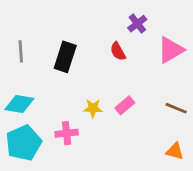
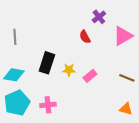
black rectangle: (65, 57) -> (47, 63), moved
yellow star: (93, 108) -> (69, 70), moved
pink cross: (67, 133) -> (48, 105), moved

